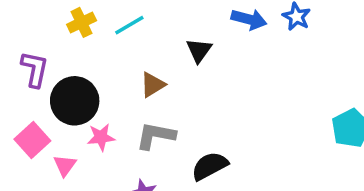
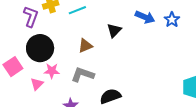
purple L-shape: (35, 69) -> (31, 17), moved
pink triangle: (65, 165) -> (37, 84), moved

